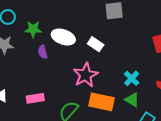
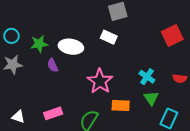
white rectangle: (96, 44) -> (109, 37), moved
green triangle: (132, 100) -> (151, 98), turned 35
orange rectangle: (102, 102) -> (121, 106), size x0.7

